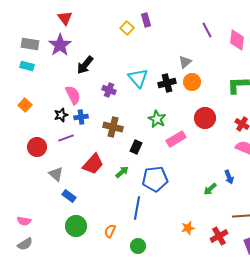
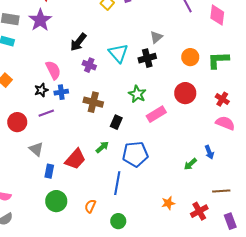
gray triangle: (185, 62) -> (156, 37), moved
black arrow: (85, 65) -> (78, 42), moved
orange circle: (192, 82) -> (190, 57), moved
red trapezoid: (93, 164) -> (75, 159), moved
blue rectangle: (69, 196) -> (49, 171), turned 64

